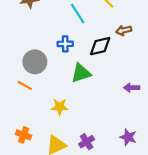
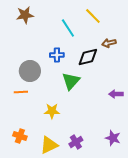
green triangle: (81, 73) -> (71, 81), turned -30
orange line: (25, 85) -> (21, 92), turned -32

